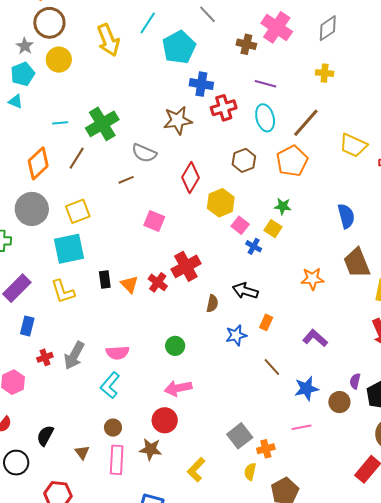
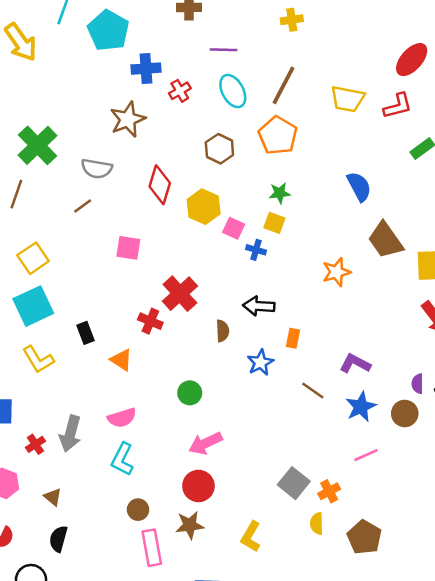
red cross: (224, 108) -> (180, 91), size x0.7
orange triangle: (130, 284) -> (121, 360), moved
purple L-shape: (315, 338) -> (355, 364), moved
brown triangle: (82, 452) -> (53, 497), moved

